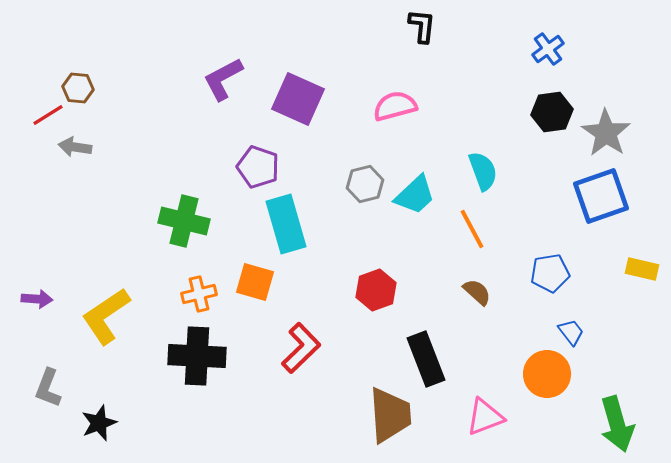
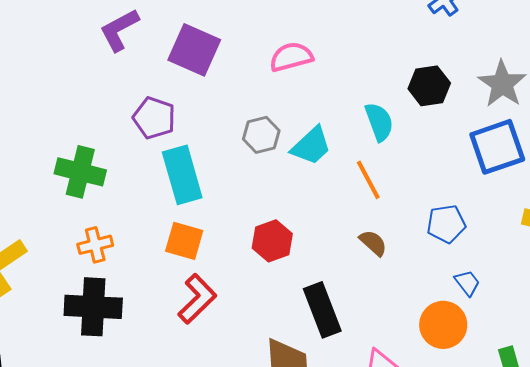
black hexagon: (552, 112) -> (429, 86), moved
orange square: (255, 282) -> (184, 241), moved

